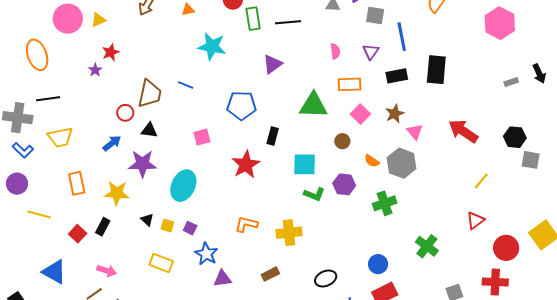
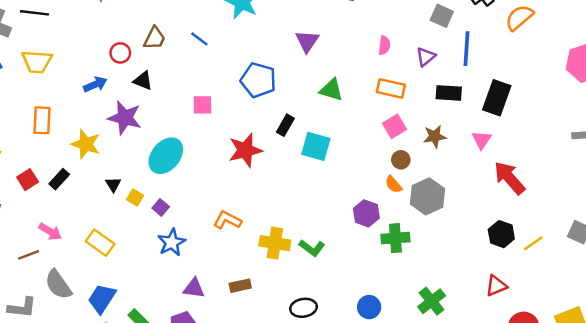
purple triangle: (272, 64) -> (307, 41), turned -35
brown trapezoid: (150, 94) -> (155, 38), size x0.7
green triangle: (313, 105) -> (331, 90), moved, size x0.7
pink triangle: (415, 132) -> (482, 140), moved
black hexagon: (515, 137) -> (501, 234), moved
brown circle: (342, 141) -> (401, 160), moved
cyan square: (305, 164) -> (316, 146), moved
yellow line: (481, 181) -> (533, 243), moved
purple hexagon: (344, 184) -> (366, 213), moved
green L-shape: (314, 194) -> (312, 248), moved
yellow rectangle: (161, 263) -> (100, 243), moved
purple triangle: (222, 279) -> (194, 288), moved

